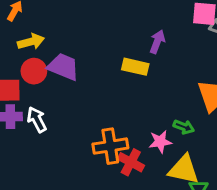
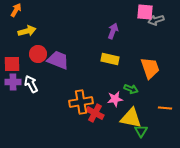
purple trapezoid: (63, 67) -> (58, 60), moved
yellow rectangle: (135, 67) -> (110, 59), moved
red circle: (34, 71) -> (38, 54), moved

